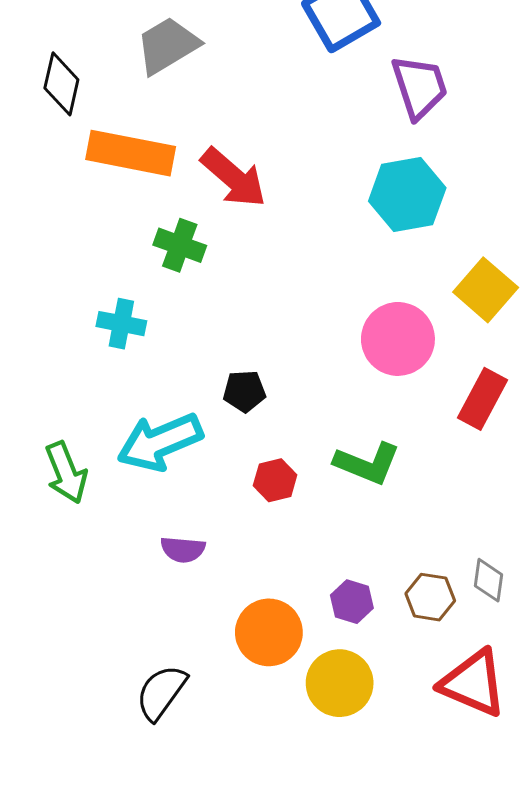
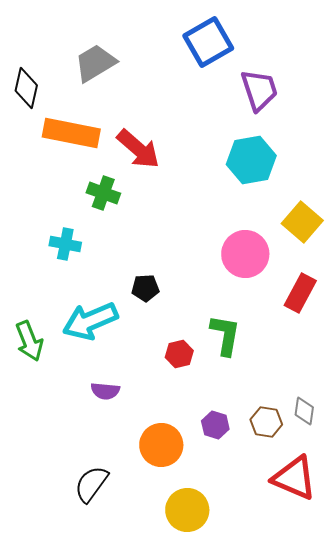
green L-shape: (367, 463) -> (225, 335), turned -102
red hexagon: (275, 480) -> (179, 354), moved
yellow circle: (340, 683) -> (187, 510), moved

